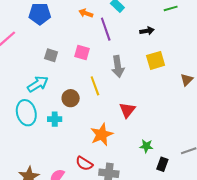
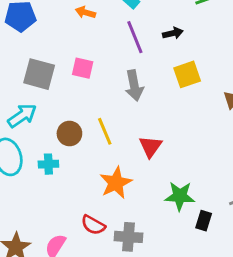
purple line: (106, 29) -> (135, 37), moved
gray square: (51, 55) -> (39, 74), size x1.6
yellow line: (95, 86) -> (105, 131), moved
green star: (146, 146) -> (180, 196), size x1.5

